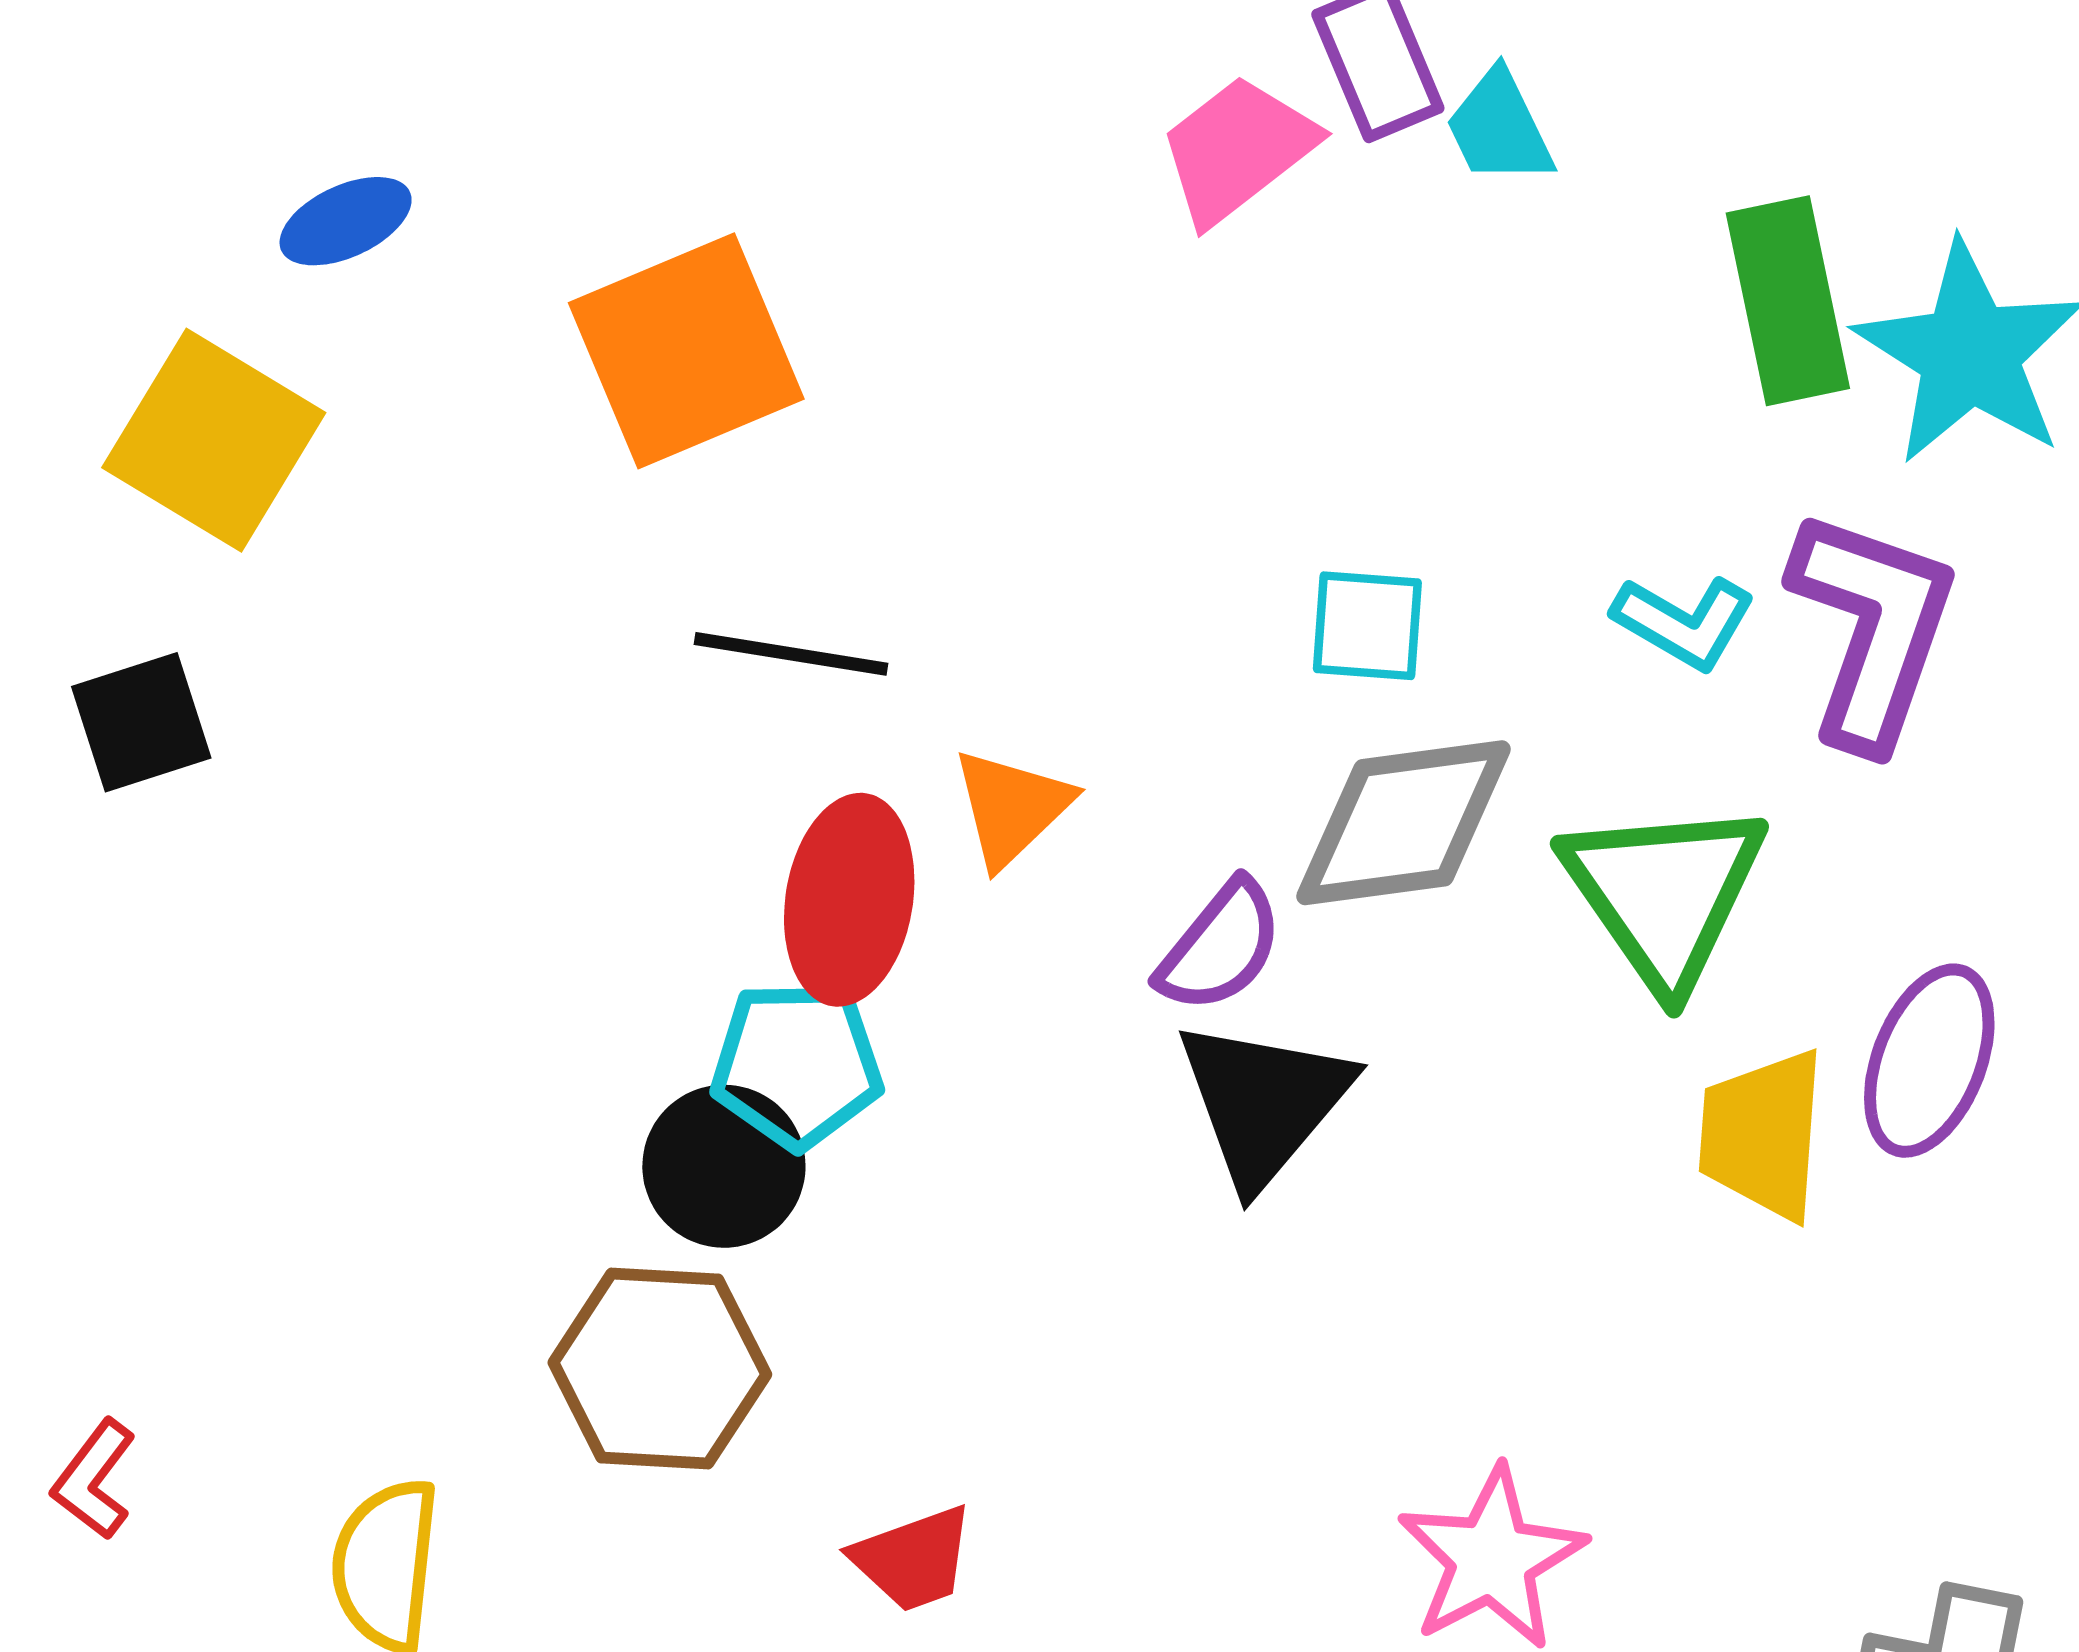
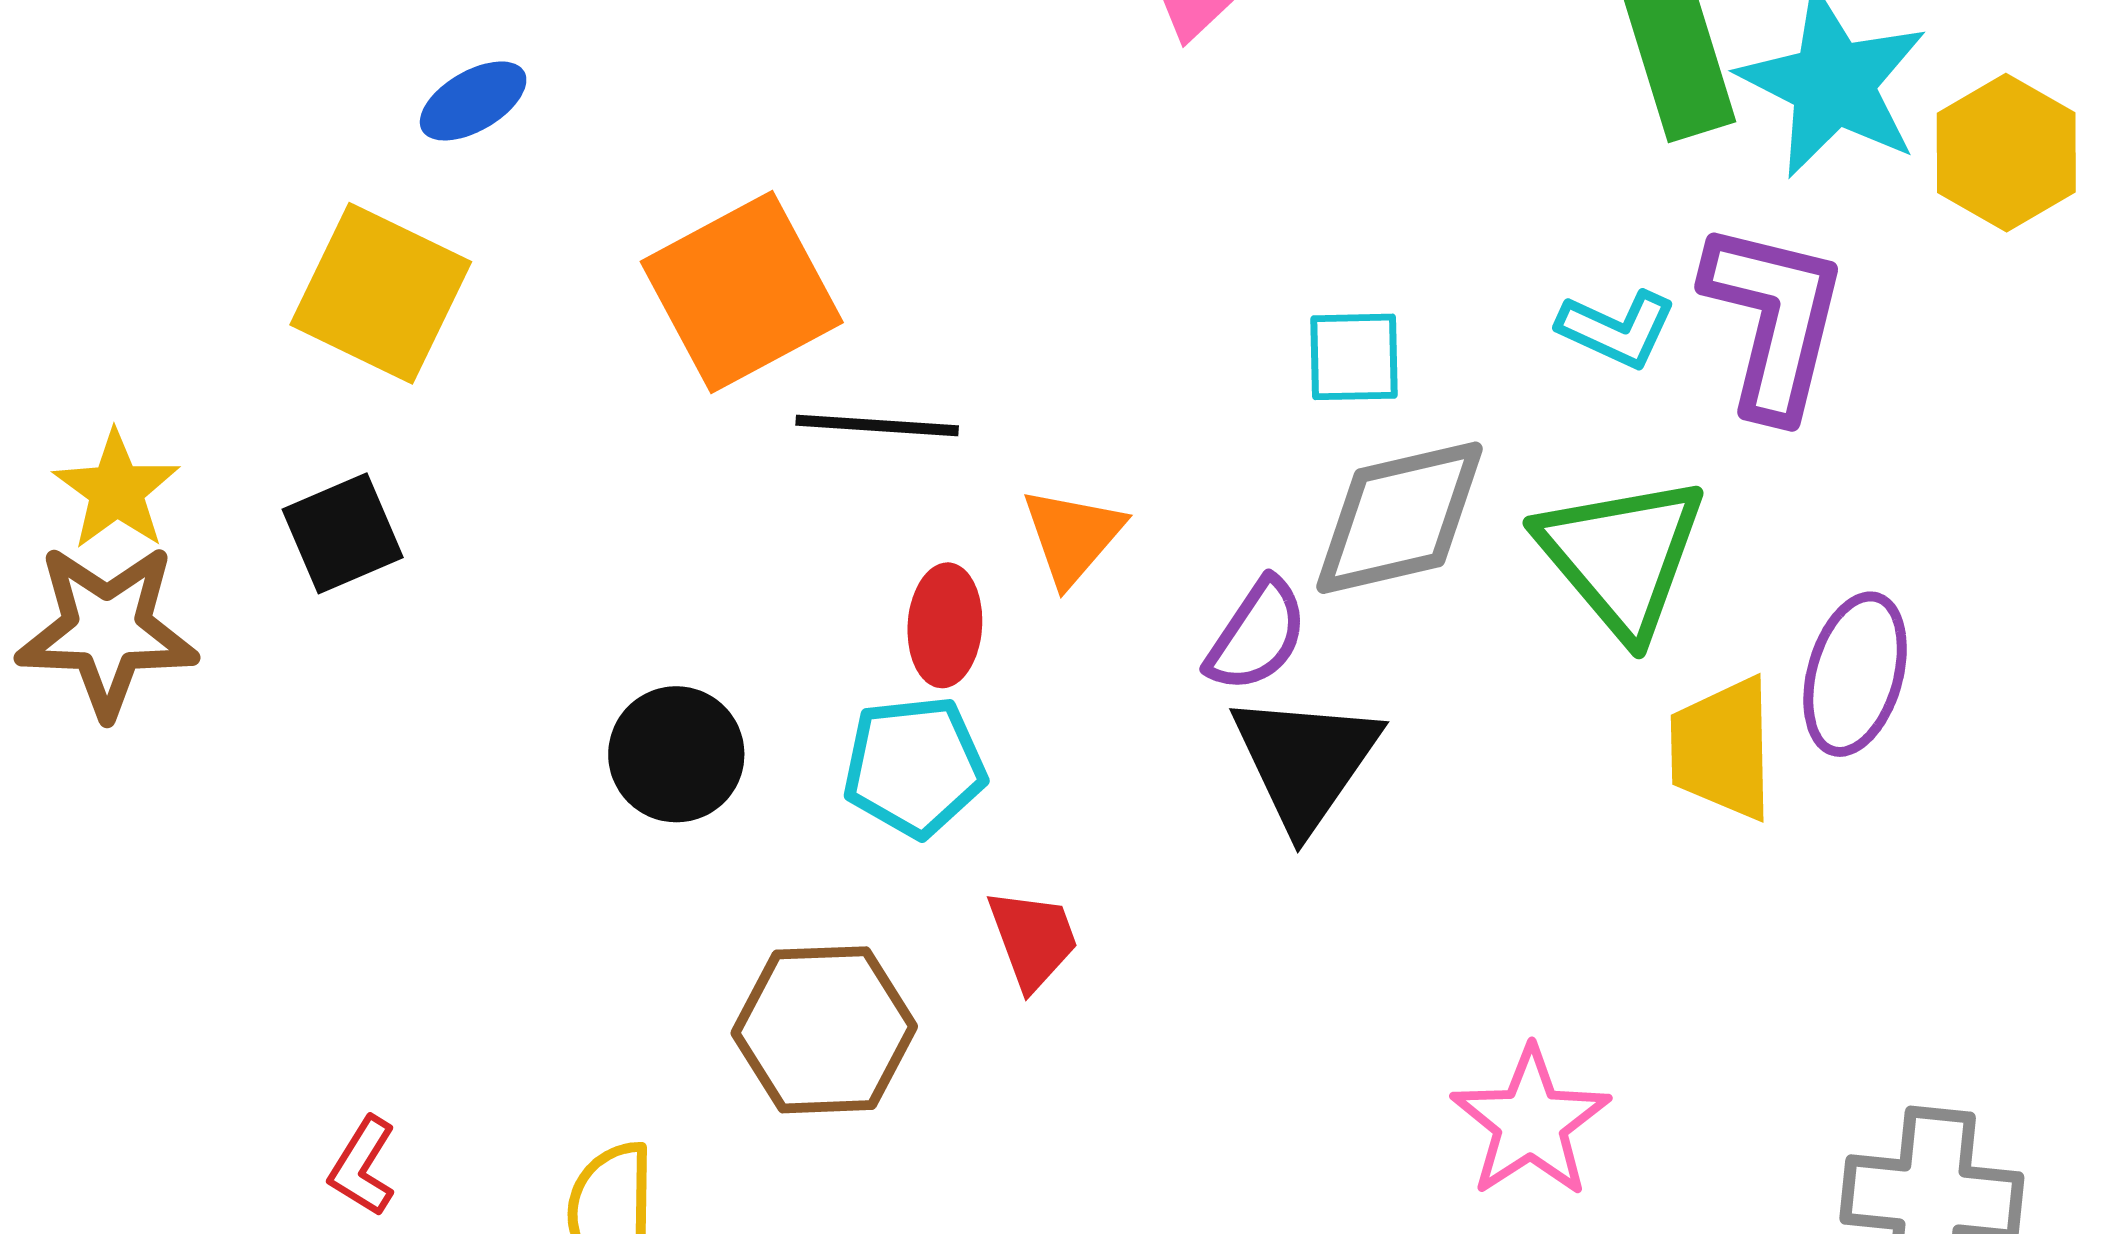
orange square: (686, 351) -> (742, 292), moved
red ellipse: (849, 900) -> (945, 625), size x0.7
black circle: (724, 1166) -> (676, 754), moved
red trapezoid: (913, 1559) -> (1033, 939), moved, turned -85

